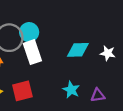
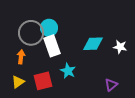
cyan star: (71, 90) -> (68, 71), moved
purple triangle: (98, 95) -> (111, 85), turned -32

